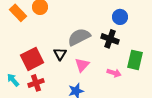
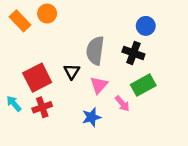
gray semicircle: (79, 37) -> (95, 51), turned -55
green rectangle: (135, 60) -> (143, 85), moved, turned 48
pink arrow: (114, 73) -> (122, 104), moved, turned 32

